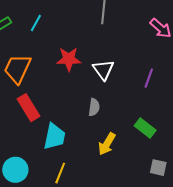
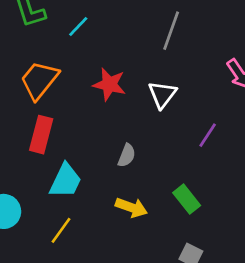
white triangle: (103, 70) -> (162, 95), moved
red rectangle: (29, 108) -> (41, 135), turned 32
yellow arrow: (107, 144) -> (131, 207), turned -115

